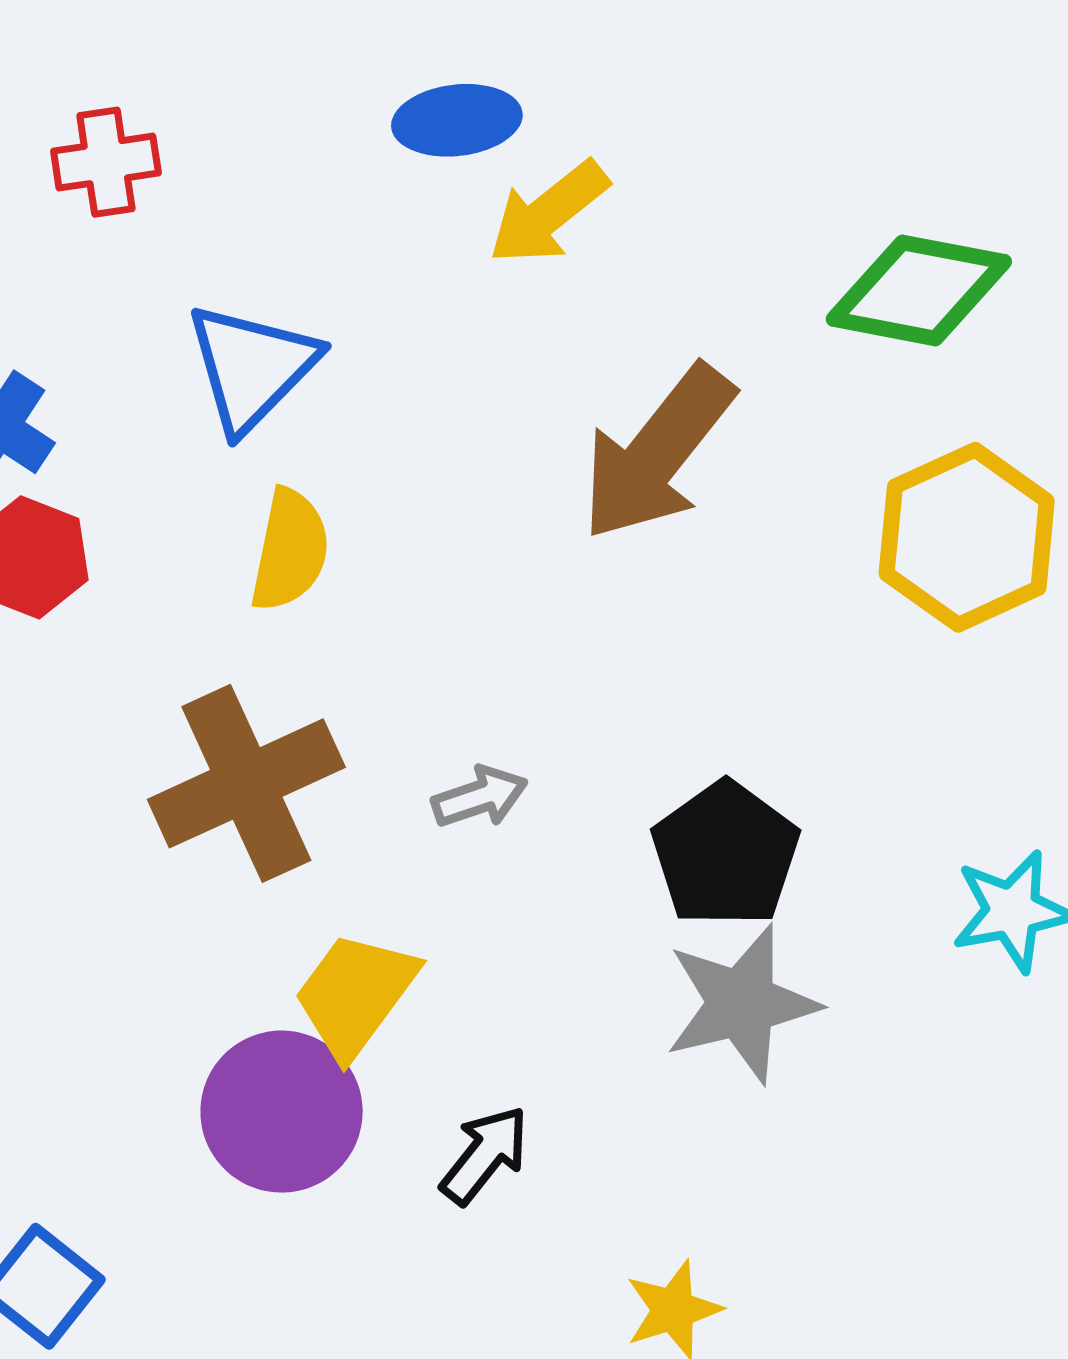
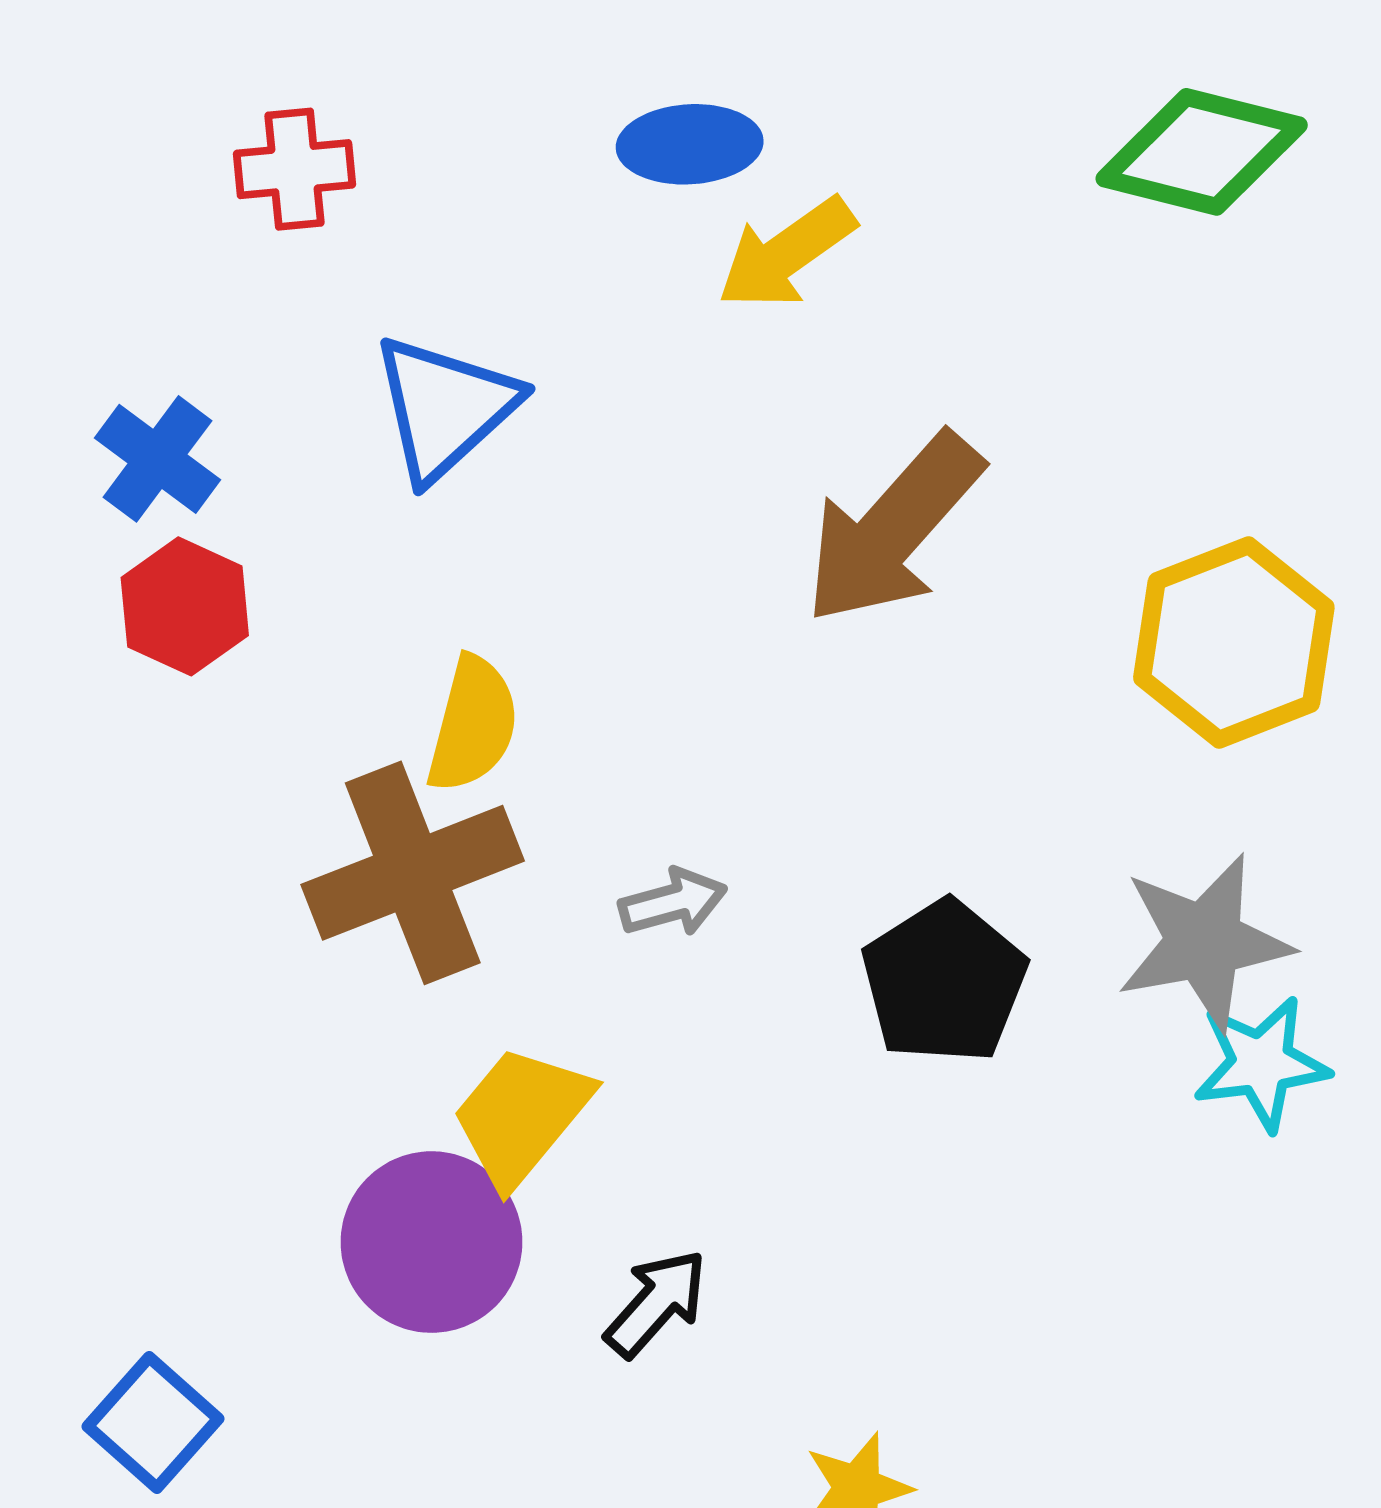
green diamond: (919, 290) -> (1202, 152), moved
yellow semicircle: (290, 550) -> (473, 724), moved
gray star: (742, 1004) -> (1204, 942), moved

